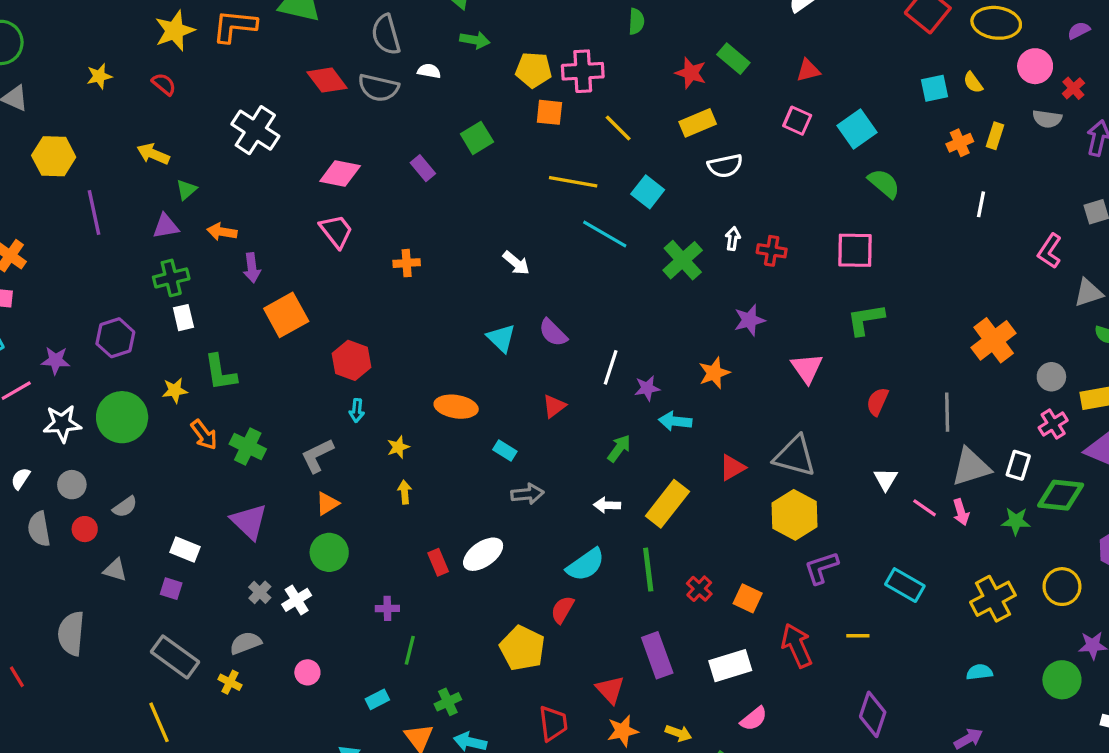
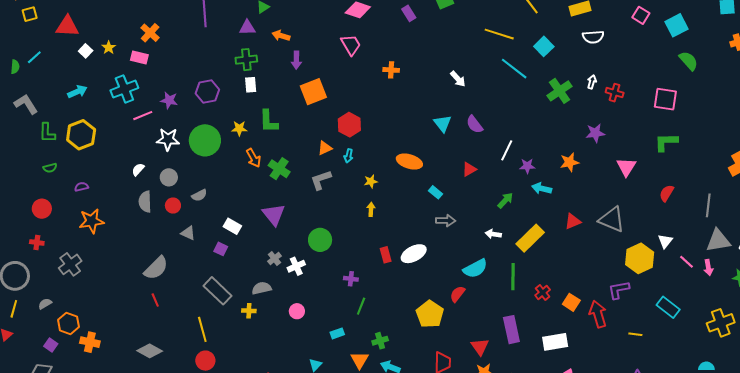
orange triangle: (327, 504) -> (325, 148), moved
yellow hexagon: (794, 515) -> (640, 258), moved
gray semicircle: (71, 633) -> (156, 268), turned -148
red arrow: (797, 645) -> (598, 314), moved
red line: (17, 677) -> (155, 300), moved
yellow cross: (230, 682) -> (249, 311), turned -32

